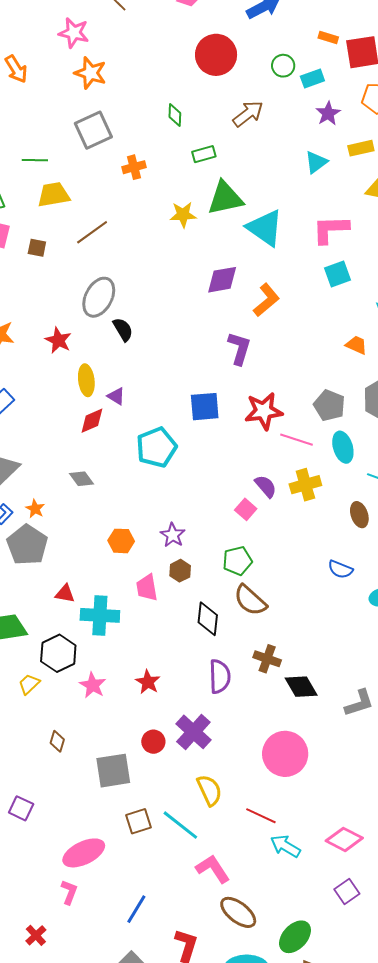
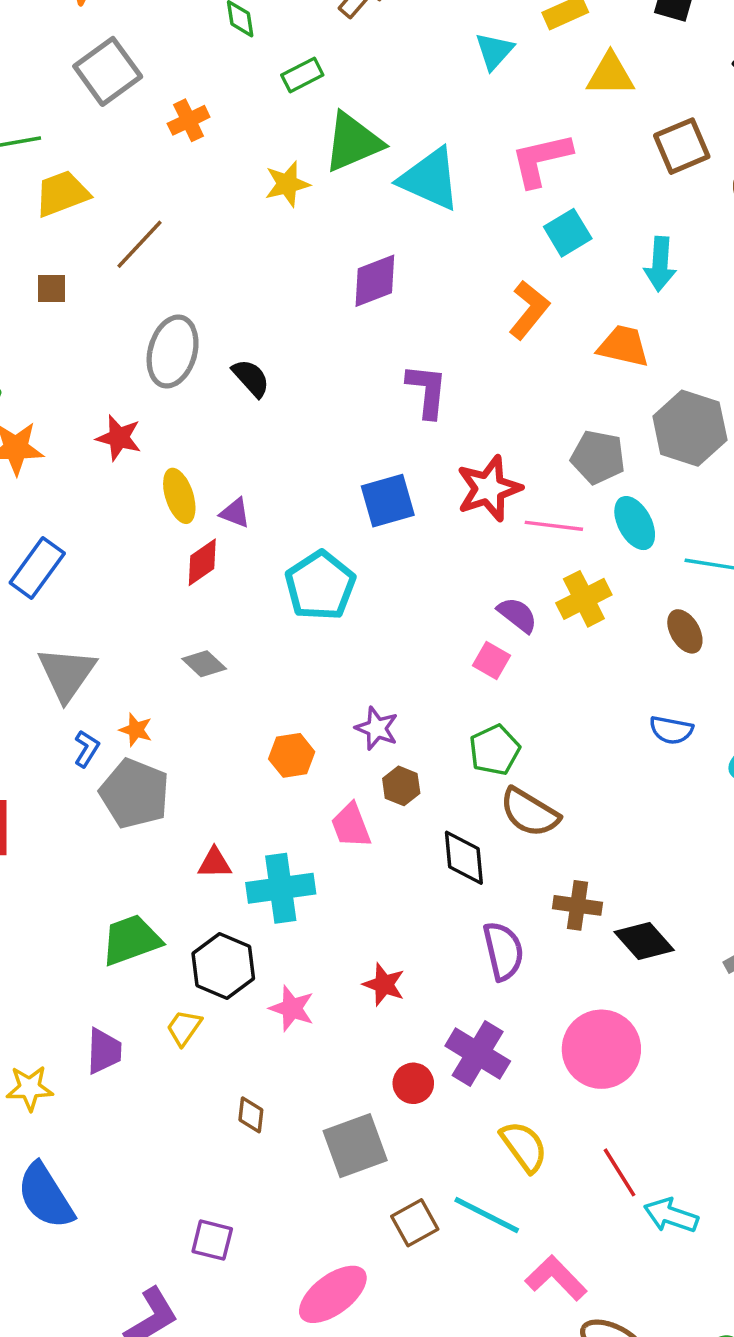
orange L-shape: (266, 300) -> (529, 310), moved
black semicircle: (123, 329) -> (251, 378), moved
orange trapezoid: (356, 345) -> (623, 346), size x1.4
pink circle: (285, 754) -> (601, 1049), moved
red line: (261, 816) -> (619, 1172), turned 44

